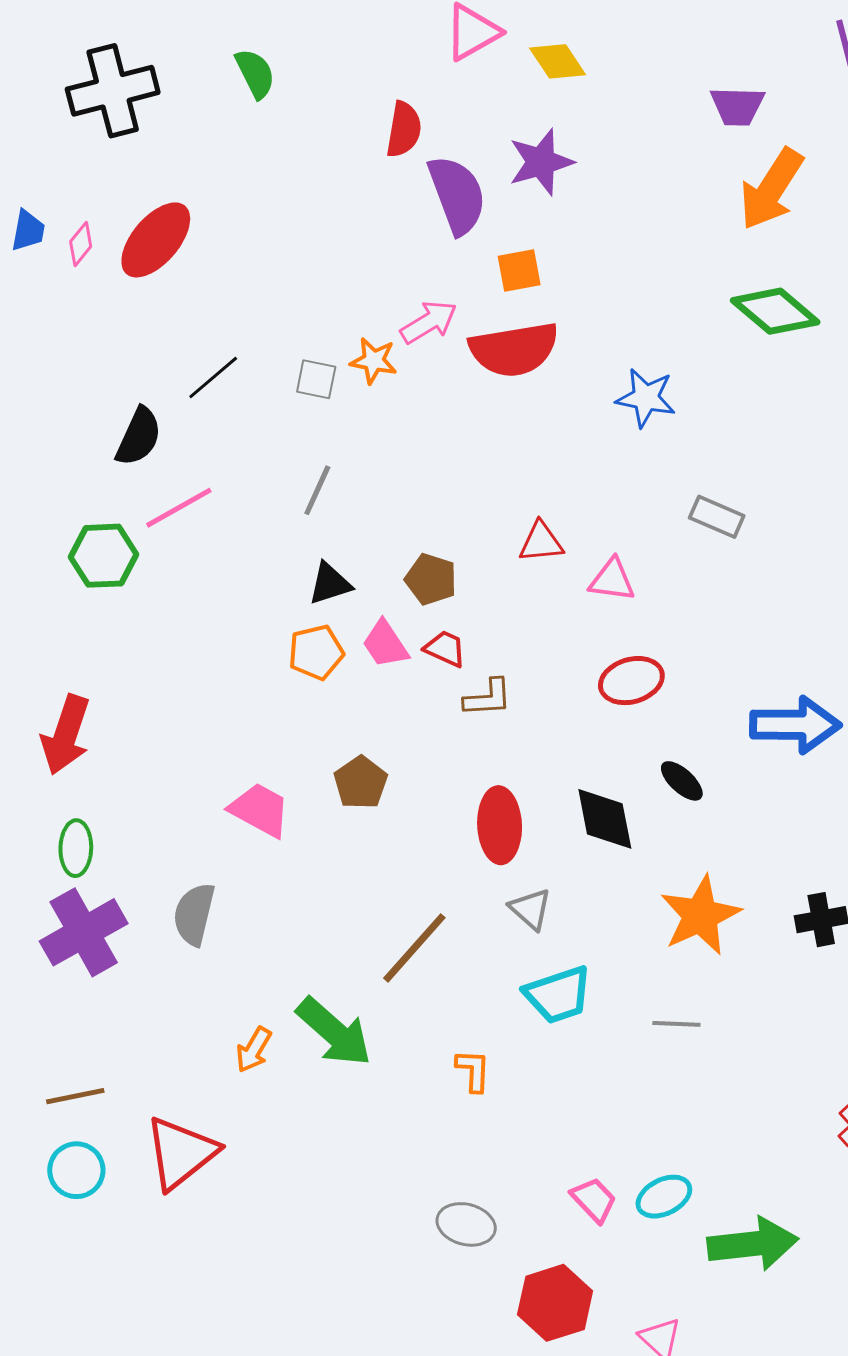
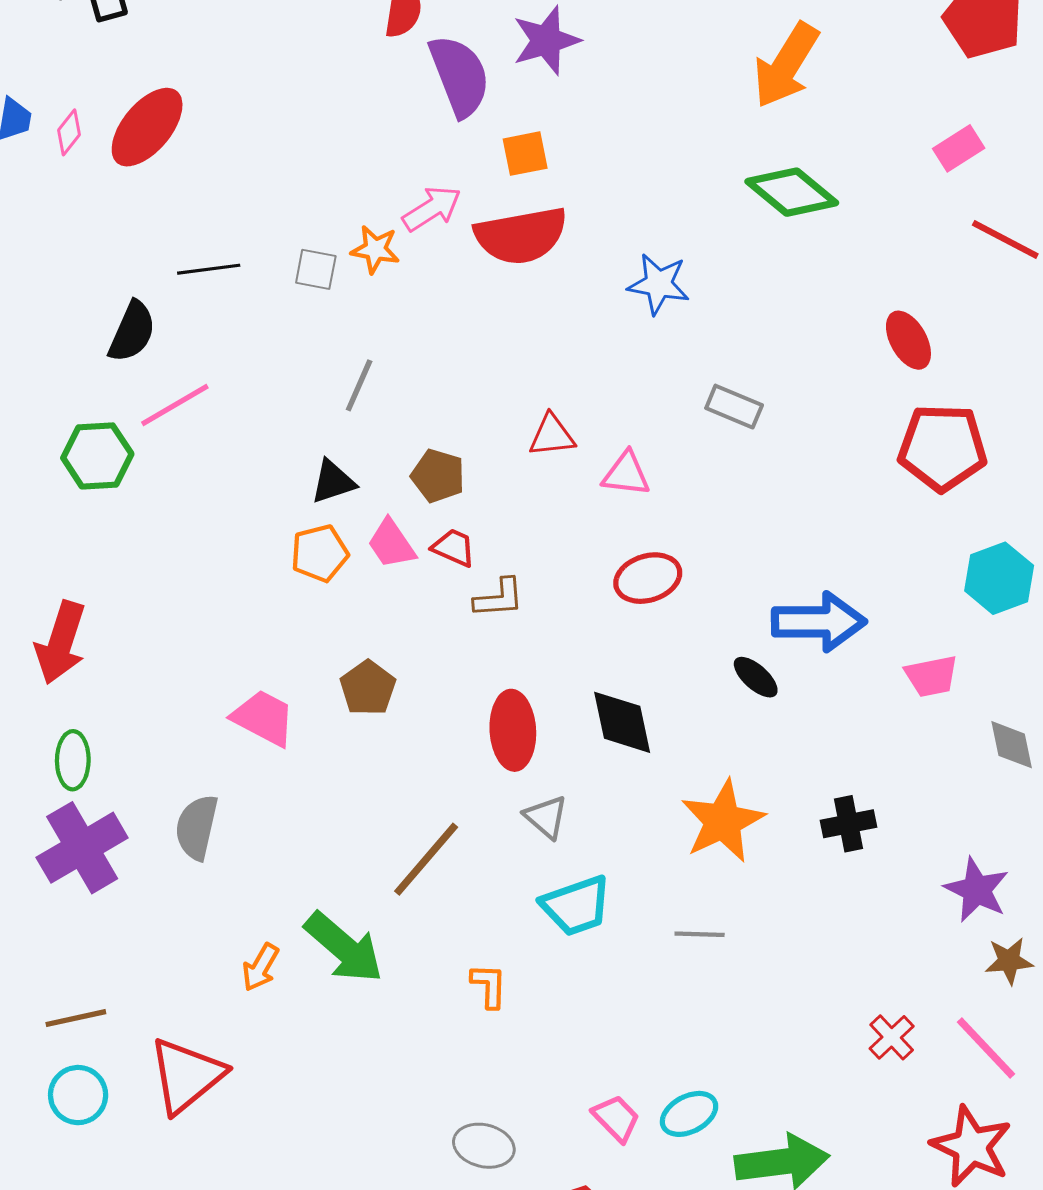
black line: (213, 378) -> (209, 269), turned 34
gray line: (317, 490) -> (359, 385), moved
black ellipse: (682, 781) -> (756, 677), moved

